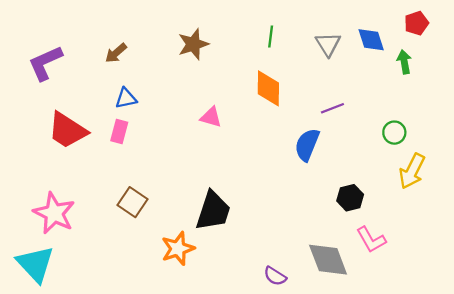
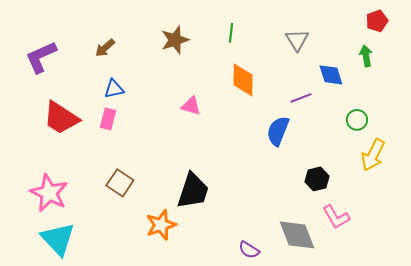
green line: (271, 36) -> (231, 33), moved
blue diamond: (371, 40) -> (331, 75), moved
cyan triangle: (35, 264) -> (58, 239), moved

